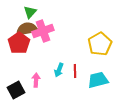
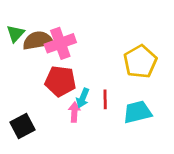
green triangle: (30, 12) -> (15, 34), moved
red pentagon: (19, 43) -> (60, 81), moved, turned -30
pink arrow: (36, 80) -> (74, 112), moved

